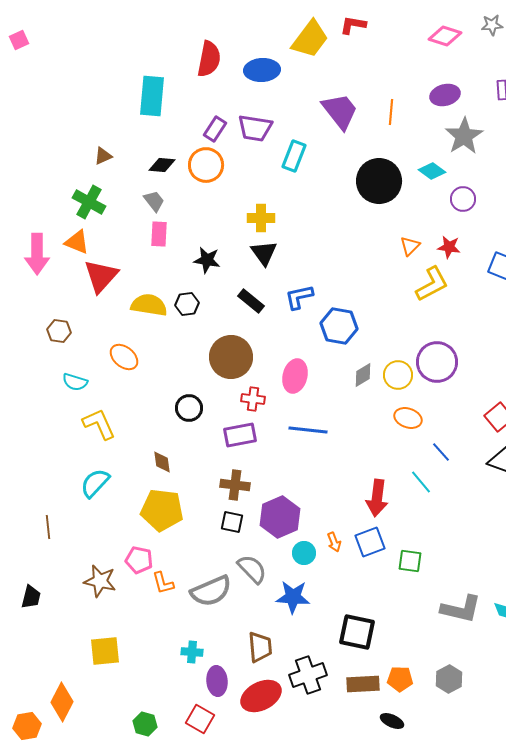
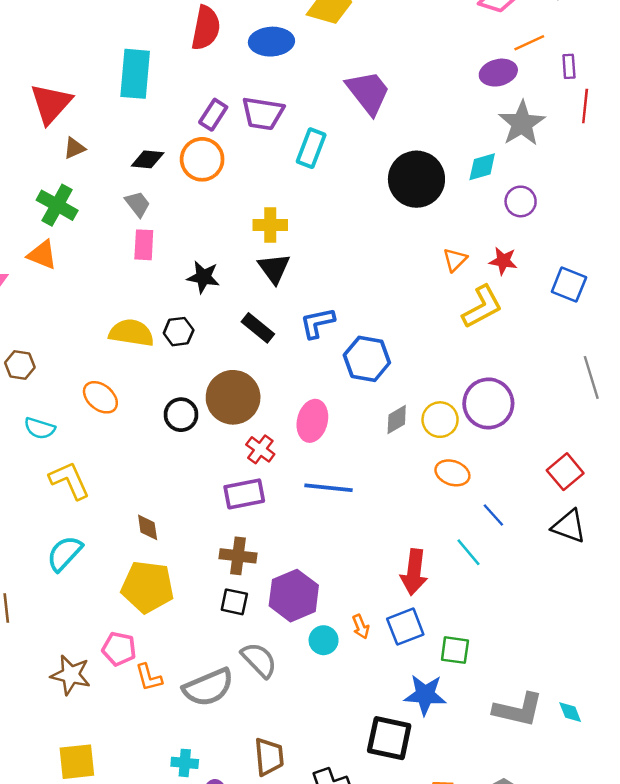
orange line: (391, 112) -> (529, 43), moved, turned 60
cyan diamond: (432, 171) -> (482, 167), turned -52
red triangle: (101, 276) -> (51, 104), moved
red cross: (253, 399) -> (260, 449), turned 30
black circle: (189, 408) -> (181, 415), moved
blue star: (293, 597) -> (425, 695), moved

